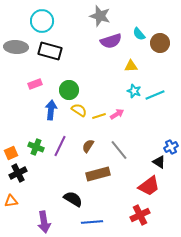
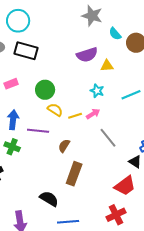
gray star: (100, 16) -> (92, 16), moved
purple semicircle: (111, 41) -> (87, 55), moved
cyan star: (134, 91) -> (97, 91), moved
blue arrow: (51, 110) -> (13, 120), moved
purple line: (60, 146) -> (38, 131), moved, turned 70
gray line: (119, 150) -> (108, 138), moved
brown rectangle: (98, 174) -> (74, 174), turned -55

